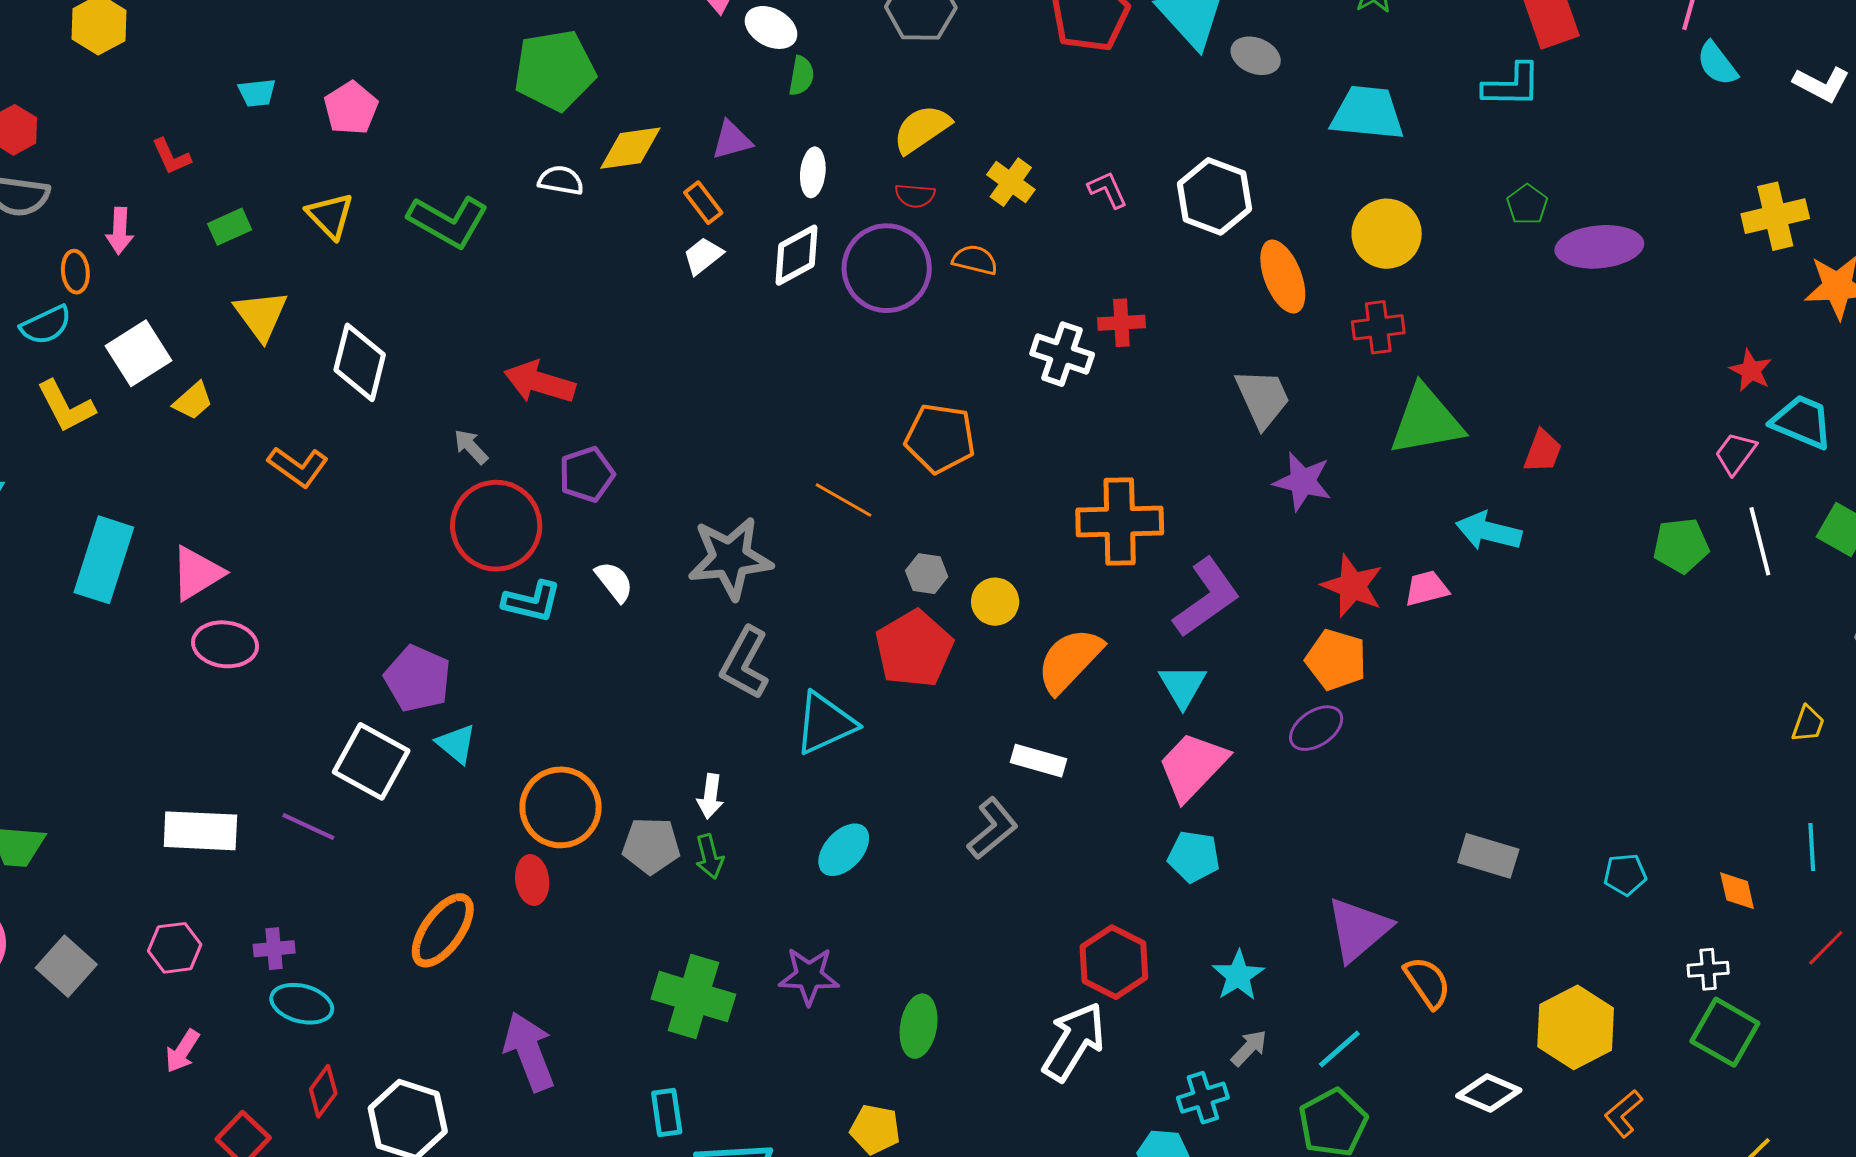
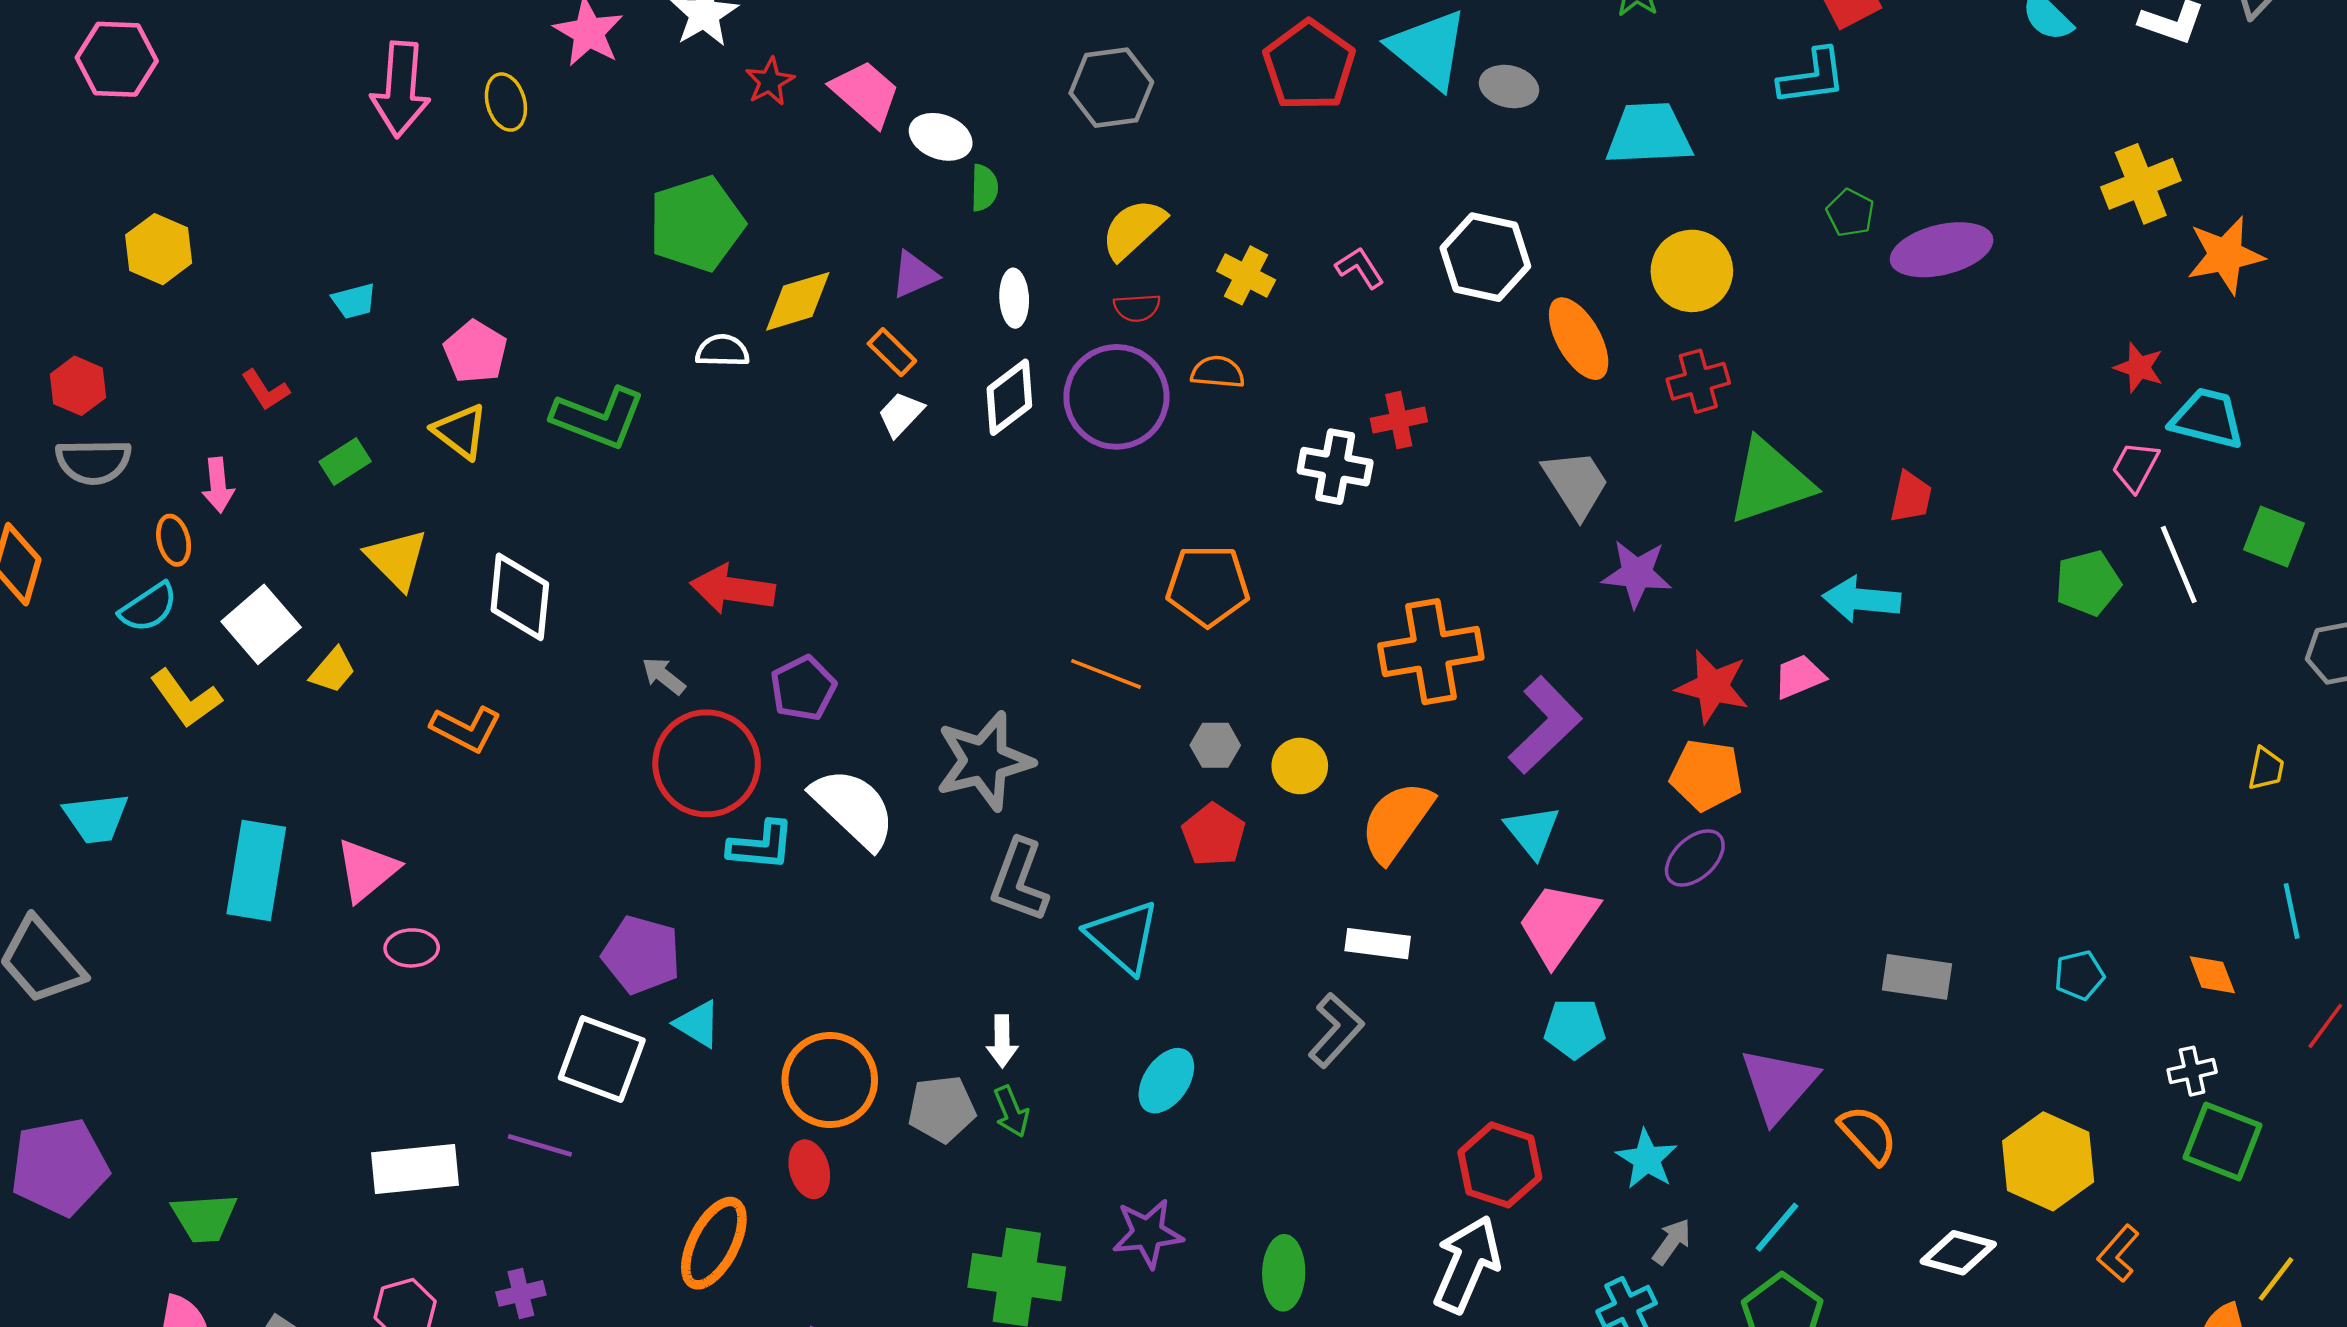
pink pentagon: (351, 108) -> (475, 352), moved
white semicircle: (614, 582) -> (853, 808), size x1.8
pink ellipse: (225, 644) -> (412, 948), size x0.7
red pentagon: (914, 649) -> (1214, 835), size x0.7
cyan triangle: (825, 723) -> (1123, 937), turned -46

